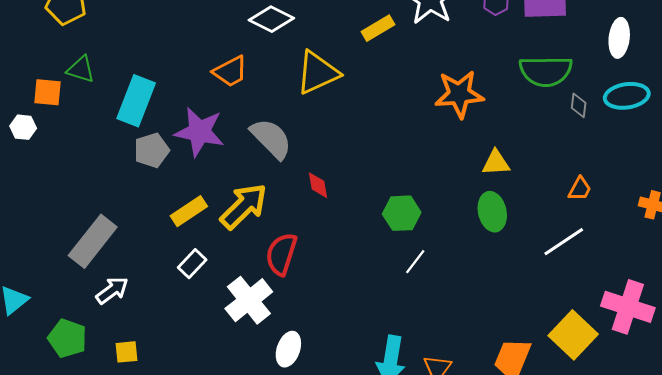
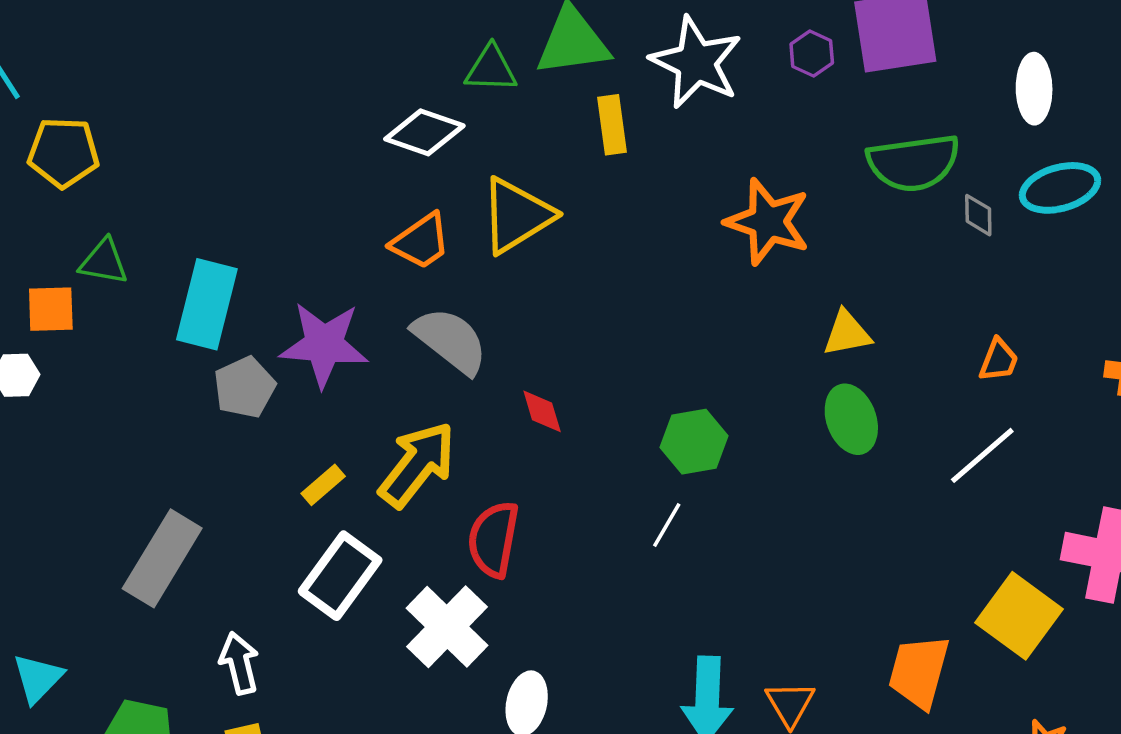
yellow rectangle: (378, 28) -> (612, 125), turned -60
orange trapezoid: (230, 71) -> (421, 241), moved
orange star: (459, 94) -> (768, 222), turned 30
yellow rectangle: (189, 211) -> (323, 485), size x0.7
white line: (415, 262) -> (667, 525), moved
white rectangle: (192, 264) -> (340, 576), size x1.6
white arrow: (112, 290) -> (239, 663), moved, turned -60

